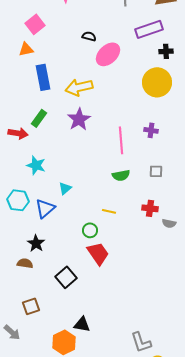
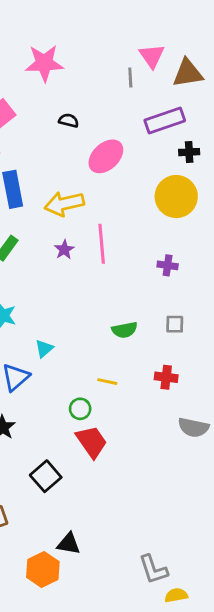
black semicircle: (89, 36) -> (69, 120), moved
purple star: (79, 119) -> (64, 250), size x0.6
pink line: (121, 140) -> (102, 244), moved
gray semicircle: (169, 223) -> (193, 427), moved, size x1.5

